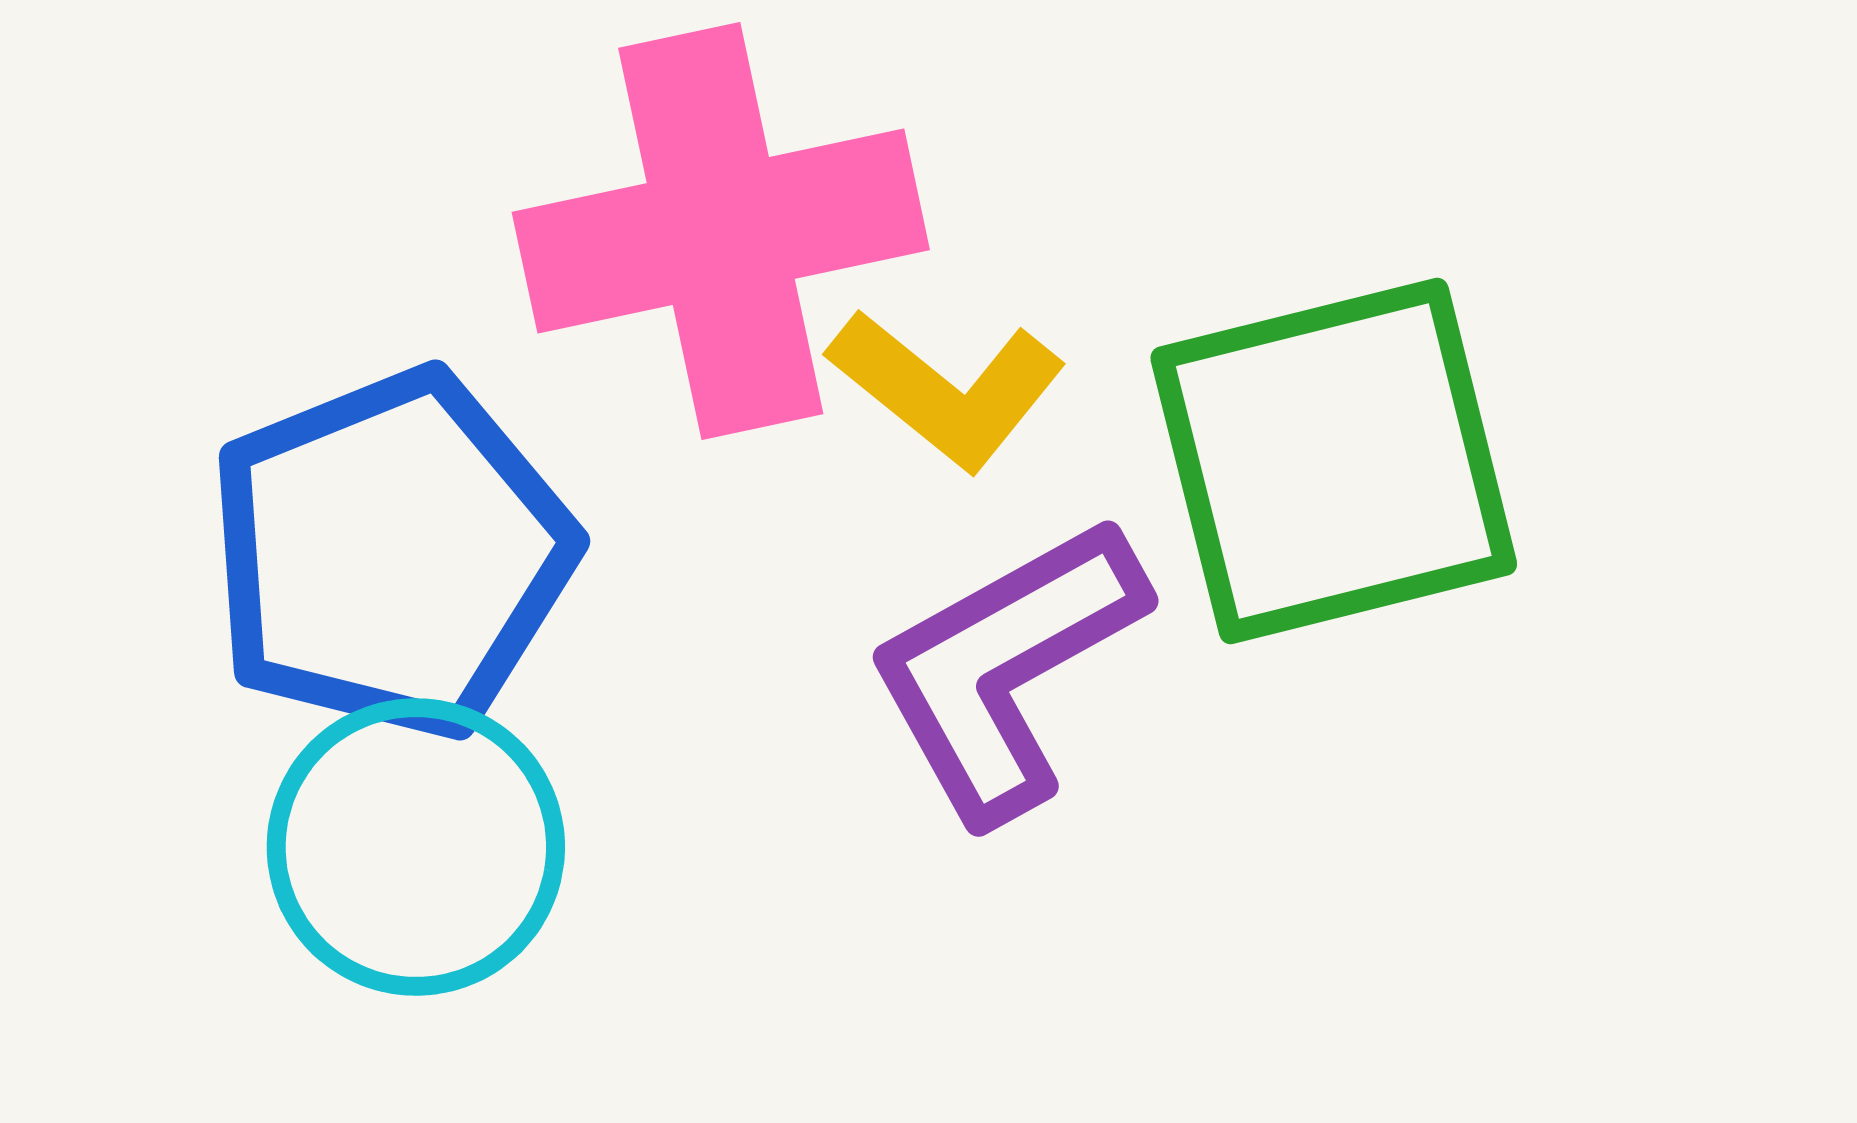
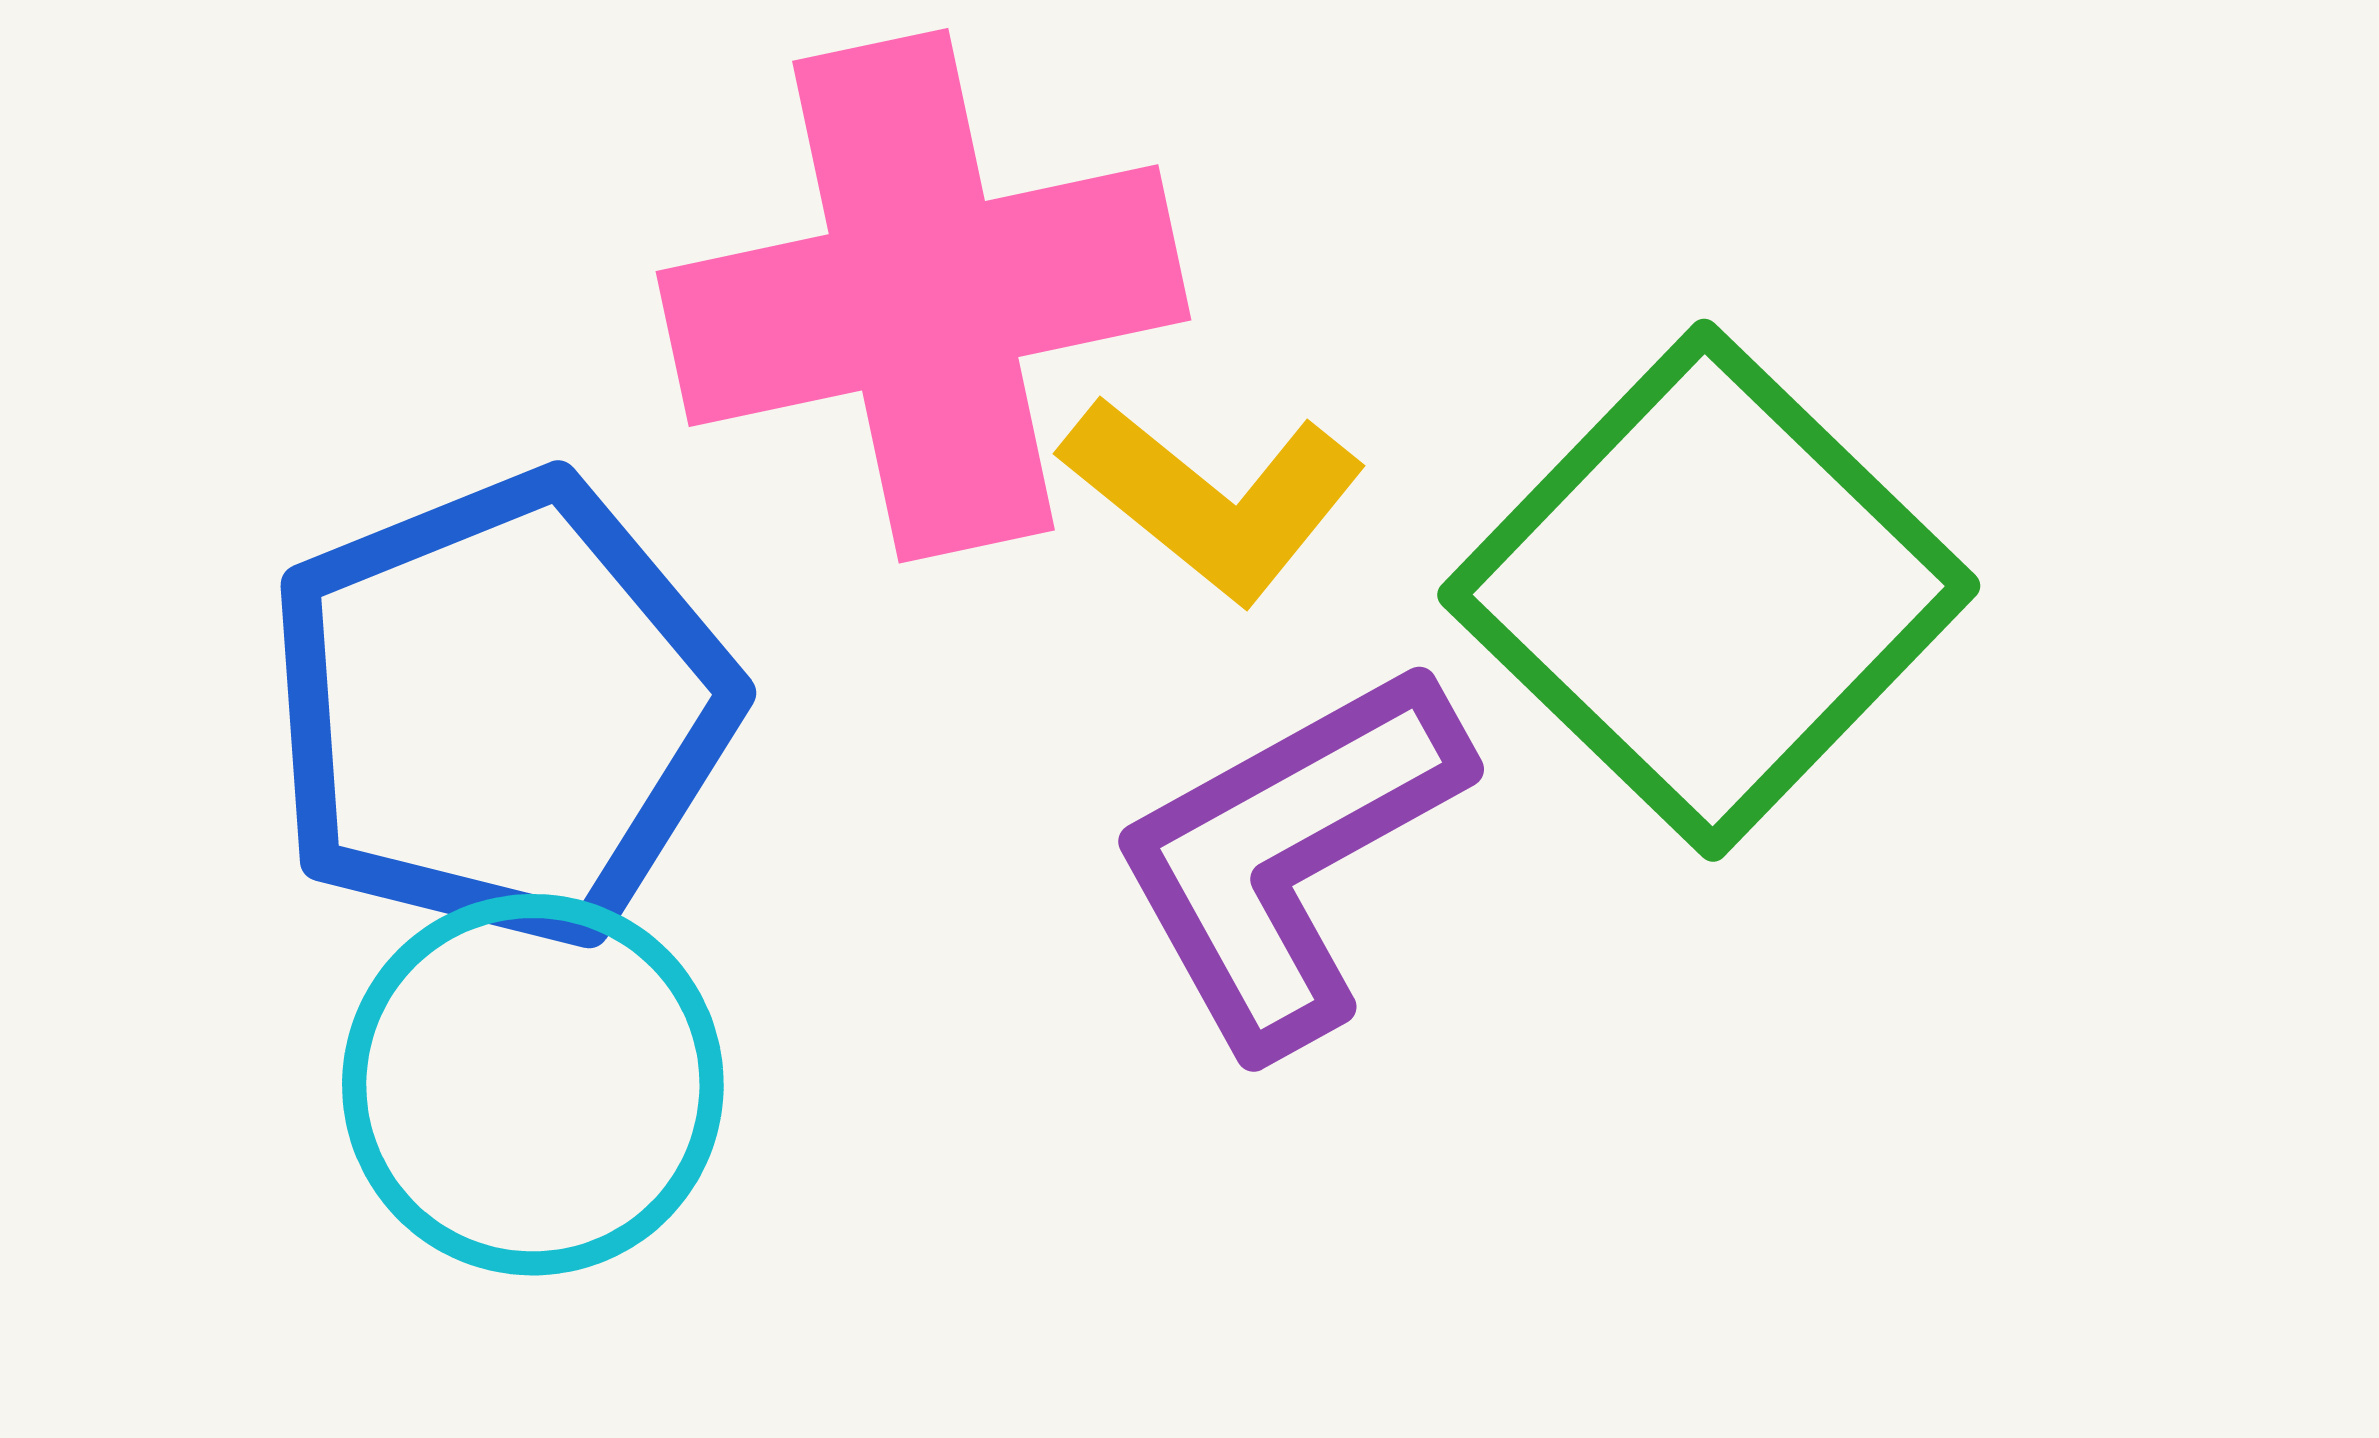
green square: (1334, 461) -> (1709, 590), turned -32

